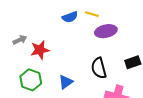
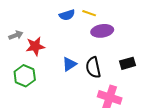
blue triangle: (66, 82) -> (69, 64), moved

